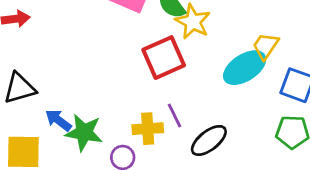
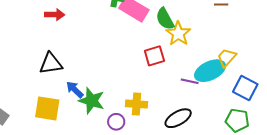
red square: (164, 58) -> (154, 56), size x0.7
purple line: (174, 116) -> (190, 81), moved, turned -60

